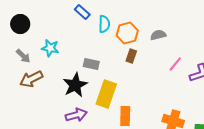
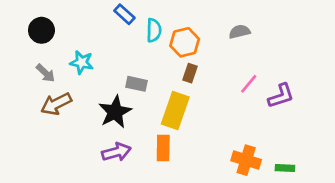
gray semicircle: (158, 35) -> (239, 32), moved
yellow rectangle: (106, 94) -> (175, 111), moved
orange rectangle: (125, 116) -> (163, 148), moved

